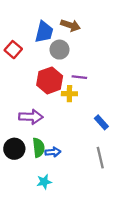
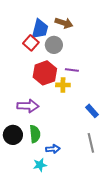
red square: (13, 50) -> (31, 43), moved
blue arrow: (53, 152) -> (53, 149), moved

